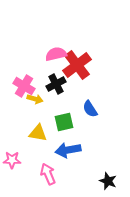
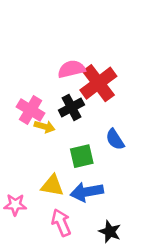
yellow triangle: (38, 133) -> (52, 186), moved
black star: (108, 181) -> (110, 232), moved

